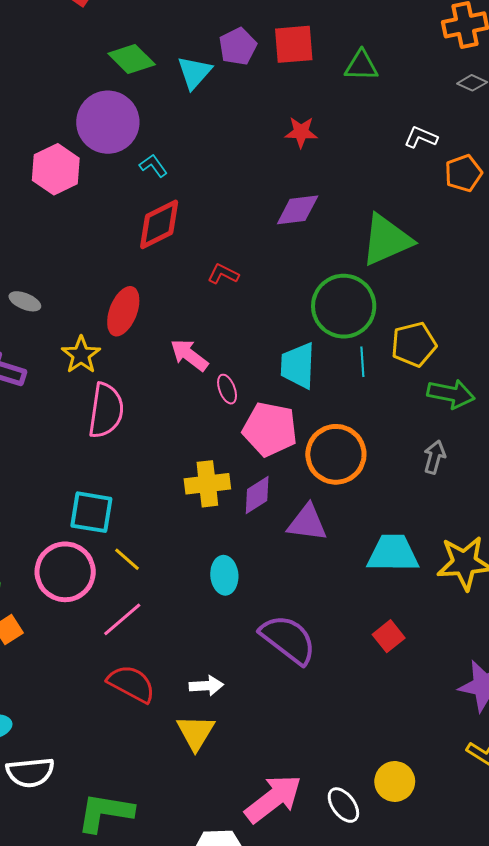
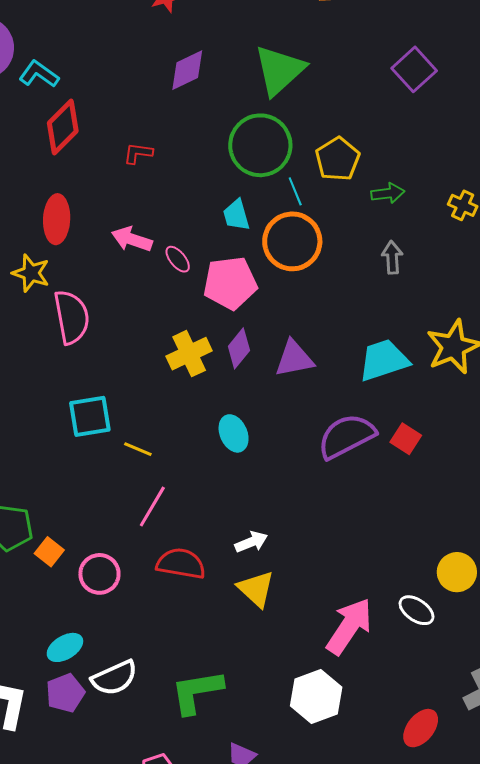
cyan L-shape: (153, 166) -> (39, 74), size x1.4
cyan trapezoid: (298, 366) -> (236, 215), size x0.7
green arrow: (451, 394) -> (388, 193), size x0.7
orange circle: (336, 454) -> (292, 241), moved
pink circle: (65, 572) -> (99, 574), moved, size x0.7
purple semicircle: (288, 639) -> (346, 436), moved, turned -46

